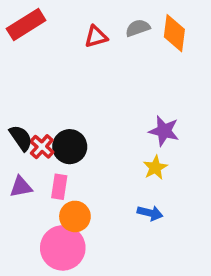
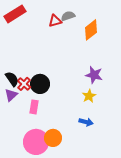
gray semicircle: (138, 28) -> (68, 16), moved
orange diamond: (174, 33) -> (91, 30), moved, turned 45
purple triangle: (21, 187) -> (11, 95), moved, turned -32
orange circle: (75, 216) -> (53, 138), moved

